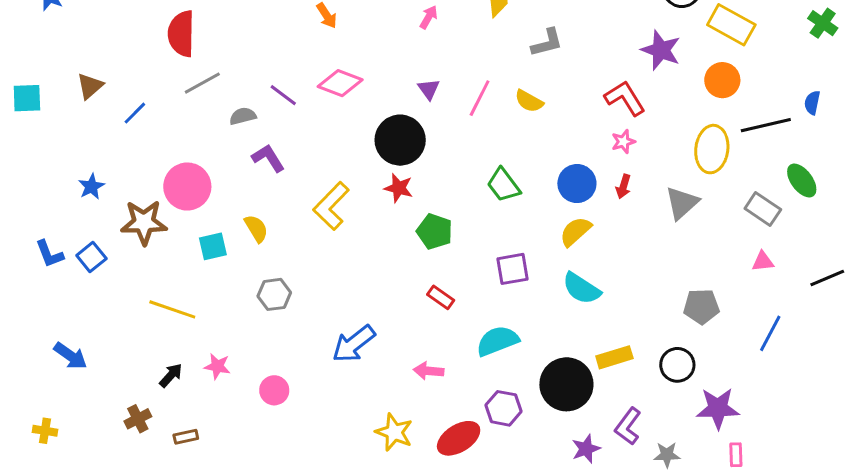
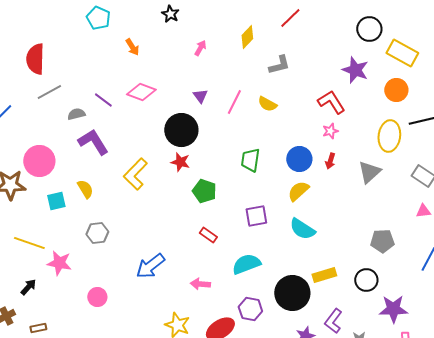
purple L-shape: (268, 158) -> (93, 142), size x1.4
green trapezoid: (504, 185) -> (250, 160), turned 45
pink star: (217, 366) -> (59, 263), moved, size x1.4

